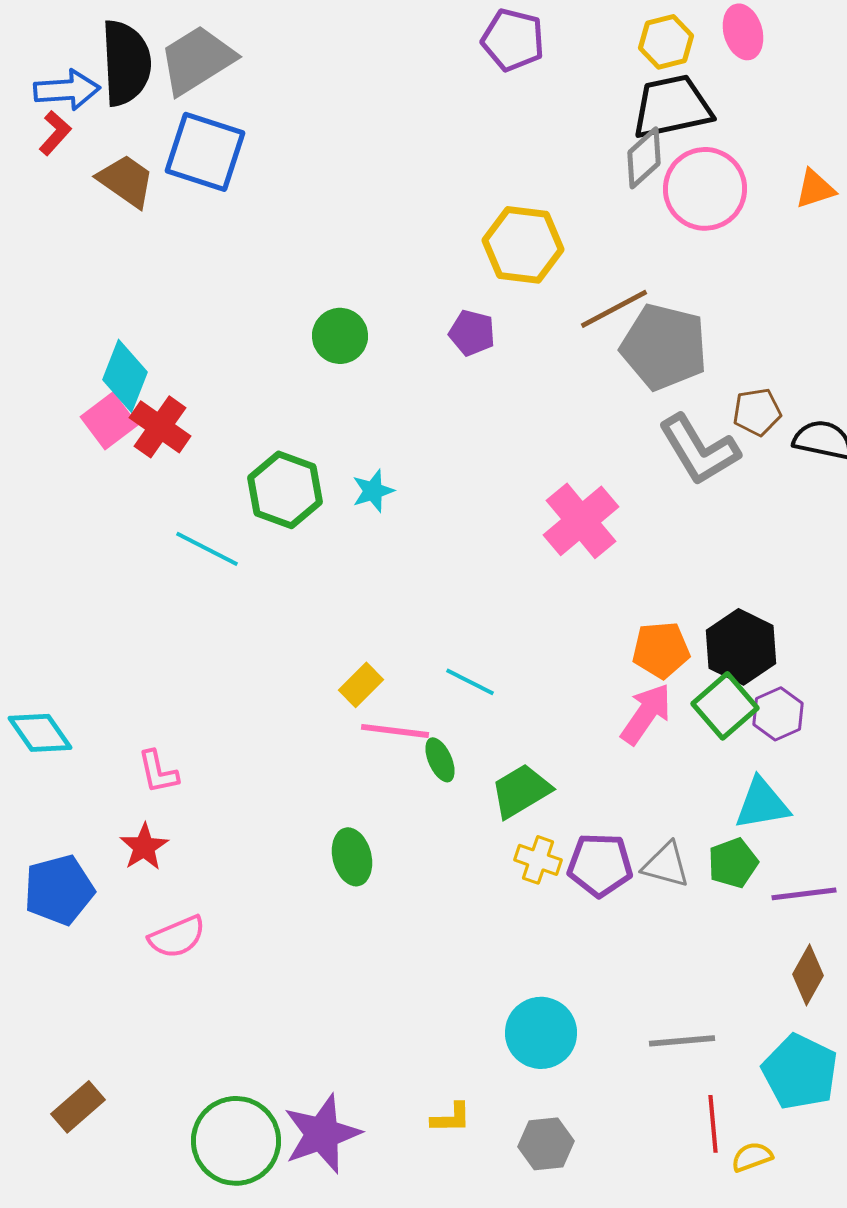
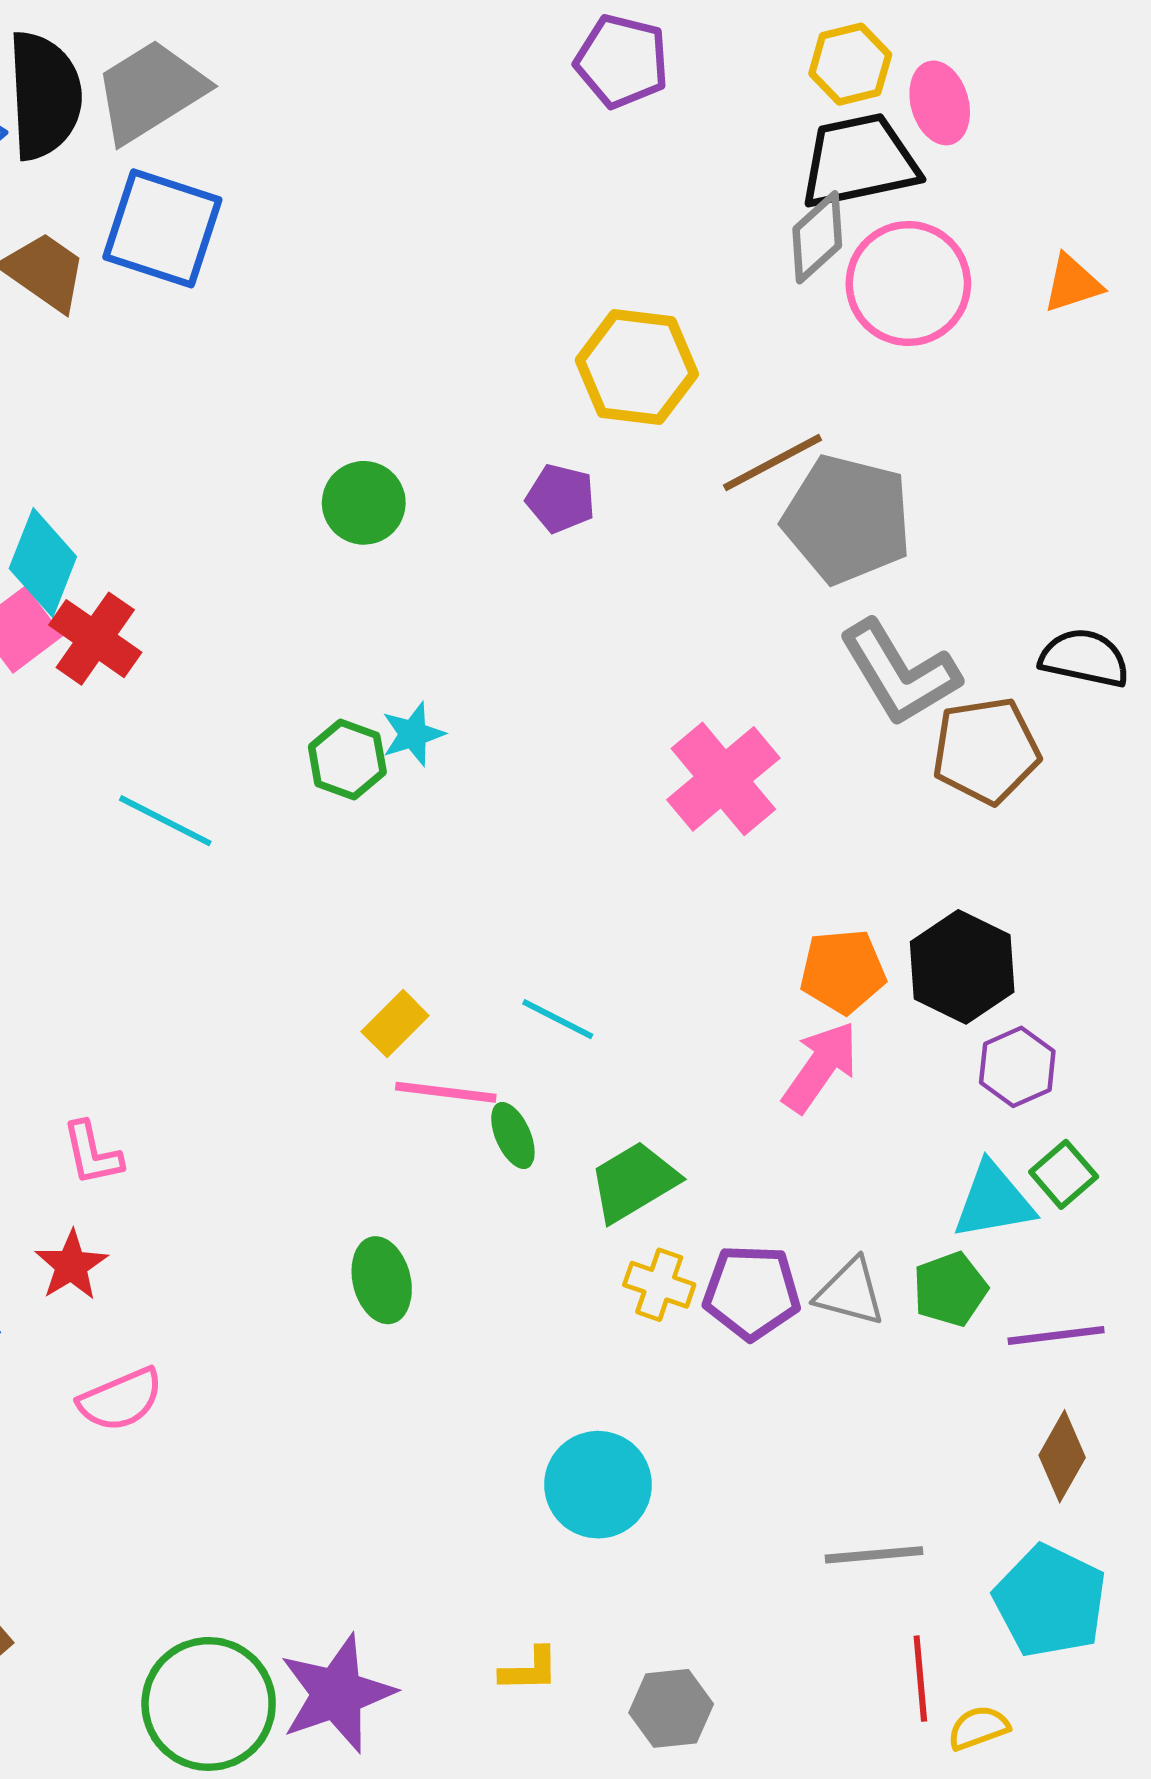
pink ellipse: (743, 32) -> (940, 103), moved
brown pentagon: (757, 412) -> (986, 751), moved, size x1.5
green hexagon: (285, 490) -> (347, 759), moved, size x0.7
green square: (725, 706) -> (1064, 1174), moved, size x0.7
cyan circle: (541, 1033) -> (598, 1485), moved

